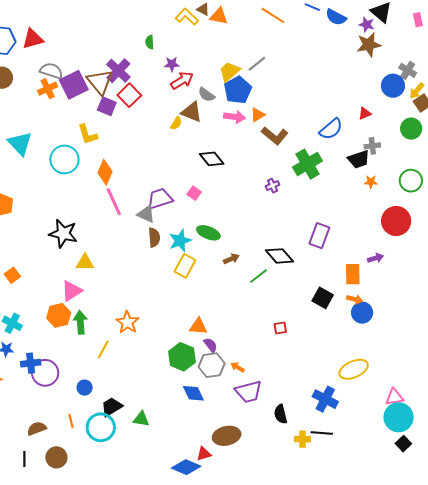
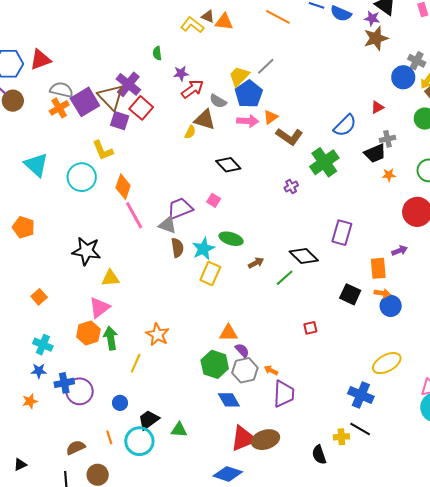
purple trapezoid: (249, 392) -> (284, 394), turned -68
black semicircle: (281, 414) -> (319, 455), moved
black line: (322, 433) -> (360, 429), turned 30
red triangle: (204, 454) -> (243, 438), moved, size x1.8

